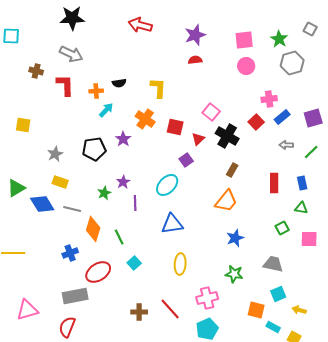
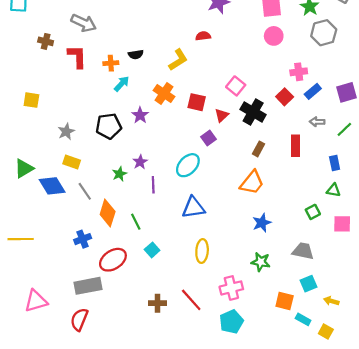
red semicircle: (195, 60) -> (203, 36), moved
yellow L-shape: (158, 88) -> (178, 60), turned 55
red rectangle: (274, 183) -> (295, 146), moved
gray line: (72, 209) -> (85, 191), turned 42

